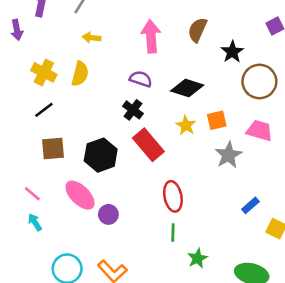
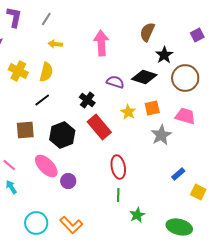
brown semicircle: (197, 30) -> (147, 32), moved
purple semicircle: (141, 79) -> (115, 82), moved
black diamond: (187, 88) -> (144, 77), moved
black line: (44, 110) -> (42, 100), moved

